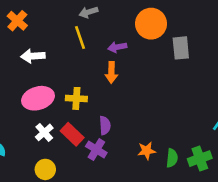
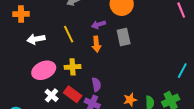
orange cross: (17, 21) -> (21, 14), turned -35
yellow line: (80, 38) -> (69, 34), moved
gray rectangle: (181, 48) -> (124, 37), moved

